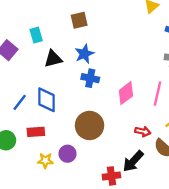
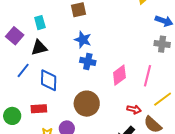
blue star: (84, 54) -> (83, 40), turned -30
black triangle: (53, 59) -> (39, 48), moved
blue line: (20, 102) -> (23, 70), moved

